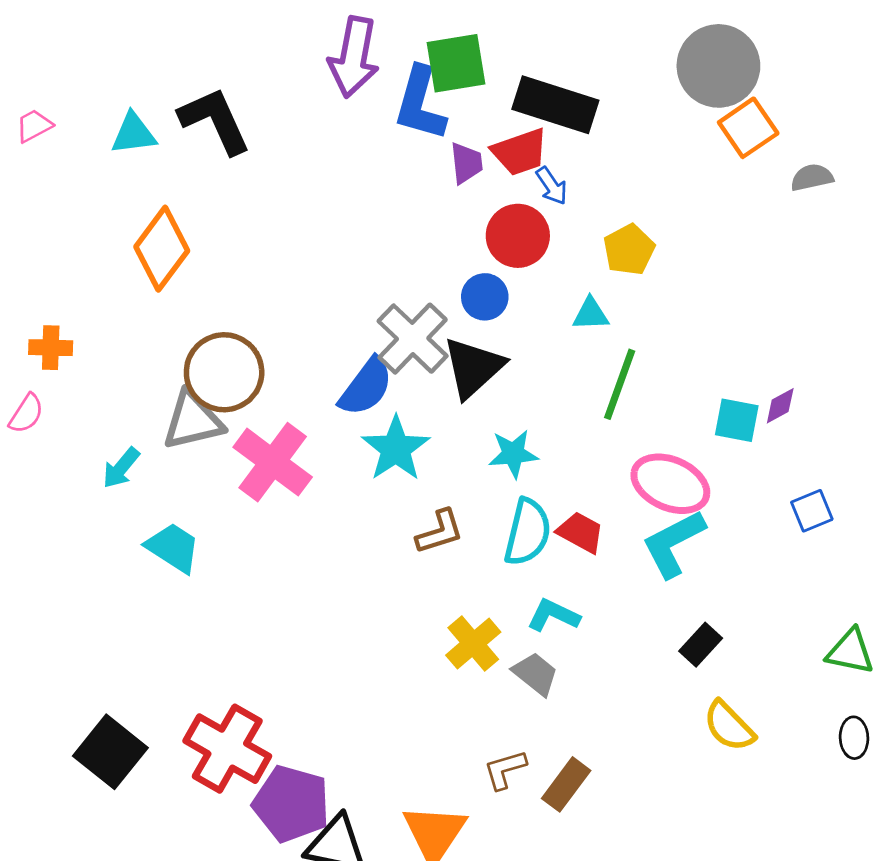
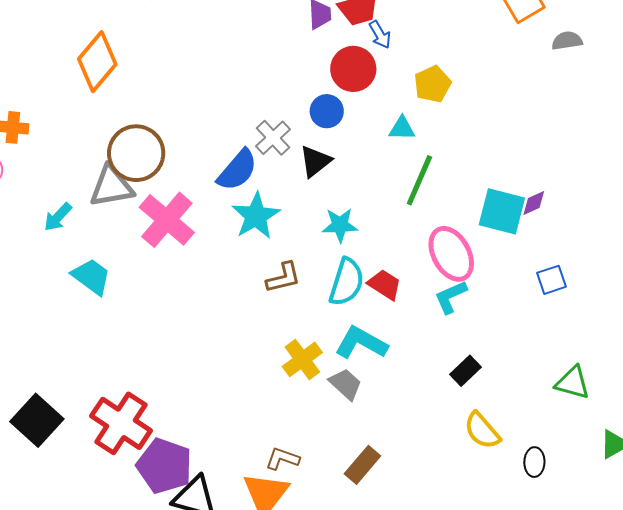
gray cross: (413, 339) -> (273, 138), size x0.7
black triangle: (473, 367) -> (315, 161), size x0.7
cyan square: (737, 420) -> (502, 211), size x1.4
pink ellipse: (670, 484) -> (451, 254), turned 34
cyan L-shape: (673, 543) -> (451, 297), size x0.7
cyan L-shape: (553, 615) -> (361, 343), size x1.4
black ellipse: (854, 738) -> (534, 462), moved
brown L-shape: (505, 770) -> (282, 459), moved, turned 32

